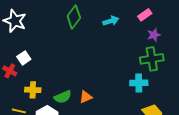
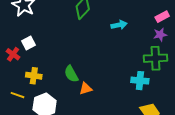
pink rectangle: (145, 15) -> (162, 17), moved
cyan arrow: (111, 21) -> (119, 25), moved
green semicircle: (63, 97) -> (71, 74), moved, turned 78

